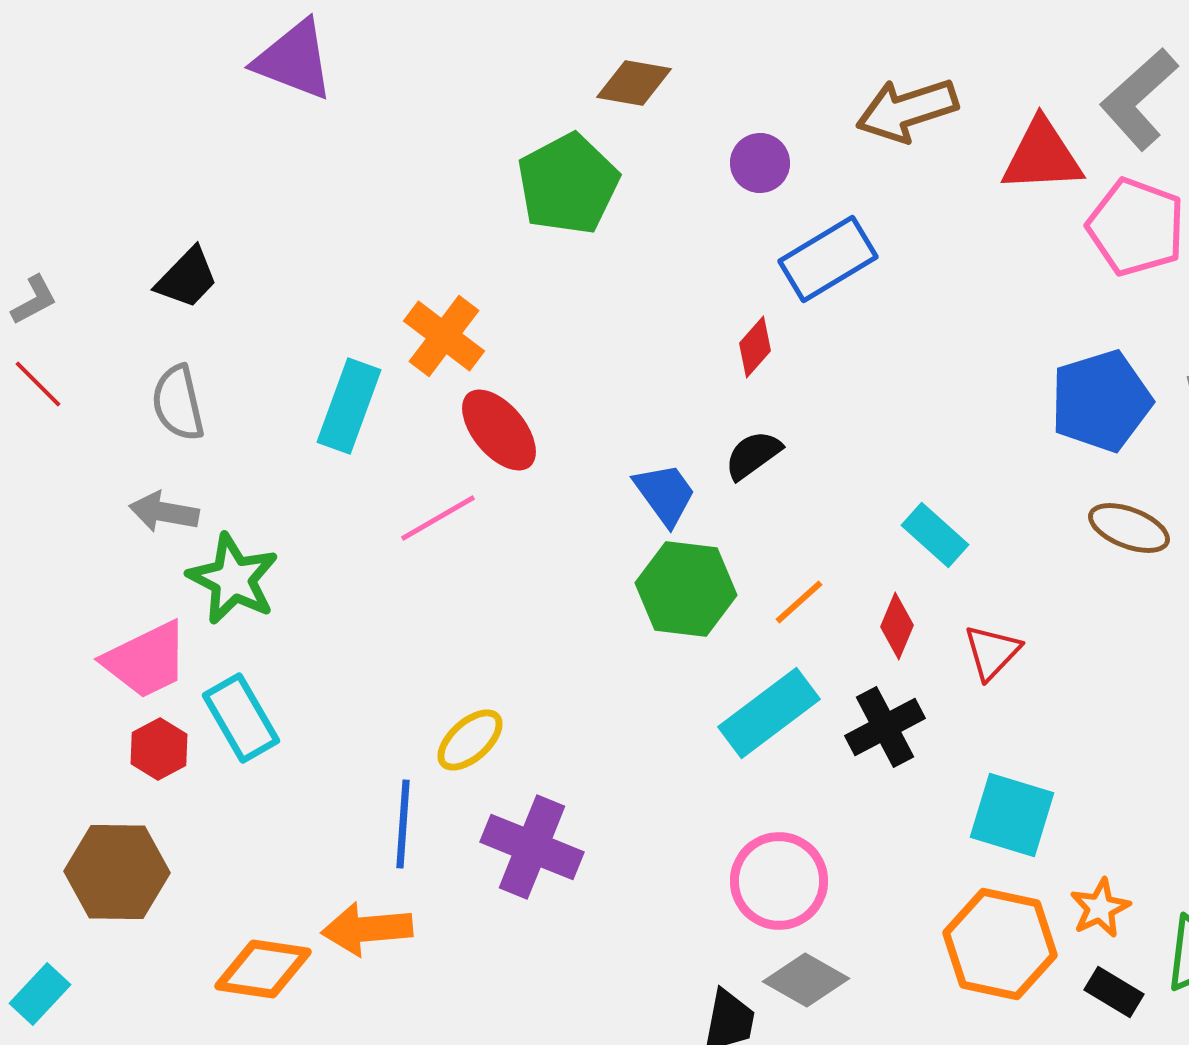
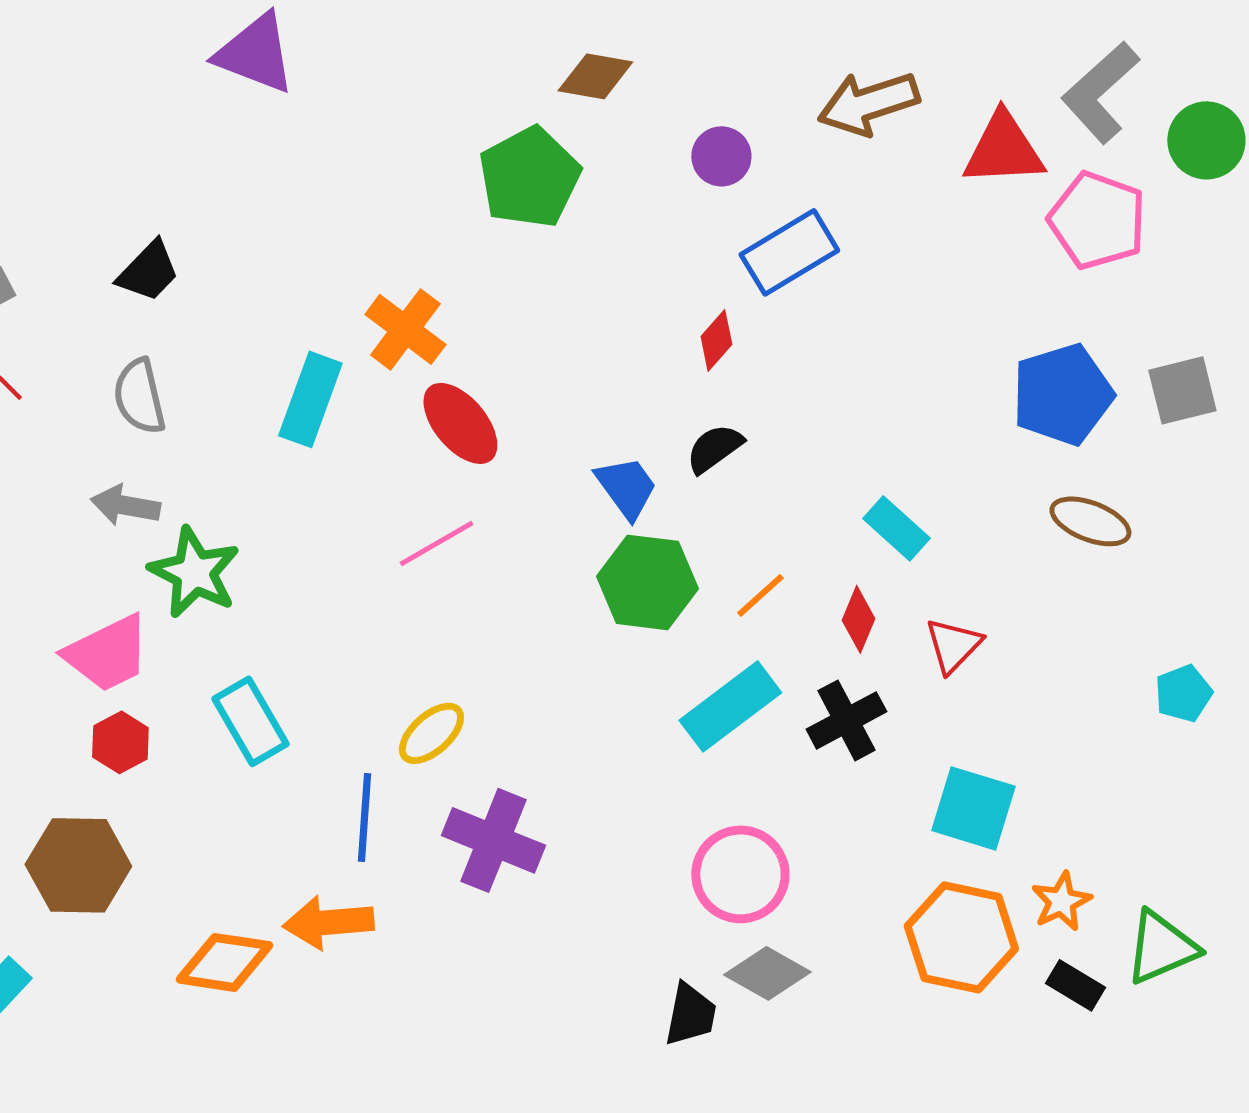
pink line: (438, 518) -> (436, 543), moved
cyan rectangle: (241, 718) -> (250, 721), moved

